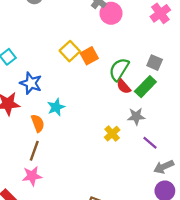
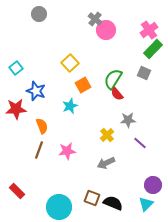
orange square: (89, 56) -> (83, 85), moved
green rectangle: (145, 87) -> (153, 49), moved
cyan star: (56, 107) -> (70, 106), moved
gray arrow: (164, 167) -> (106, 163), moved
pink star: (32, 176) -> (67, 151), moved

